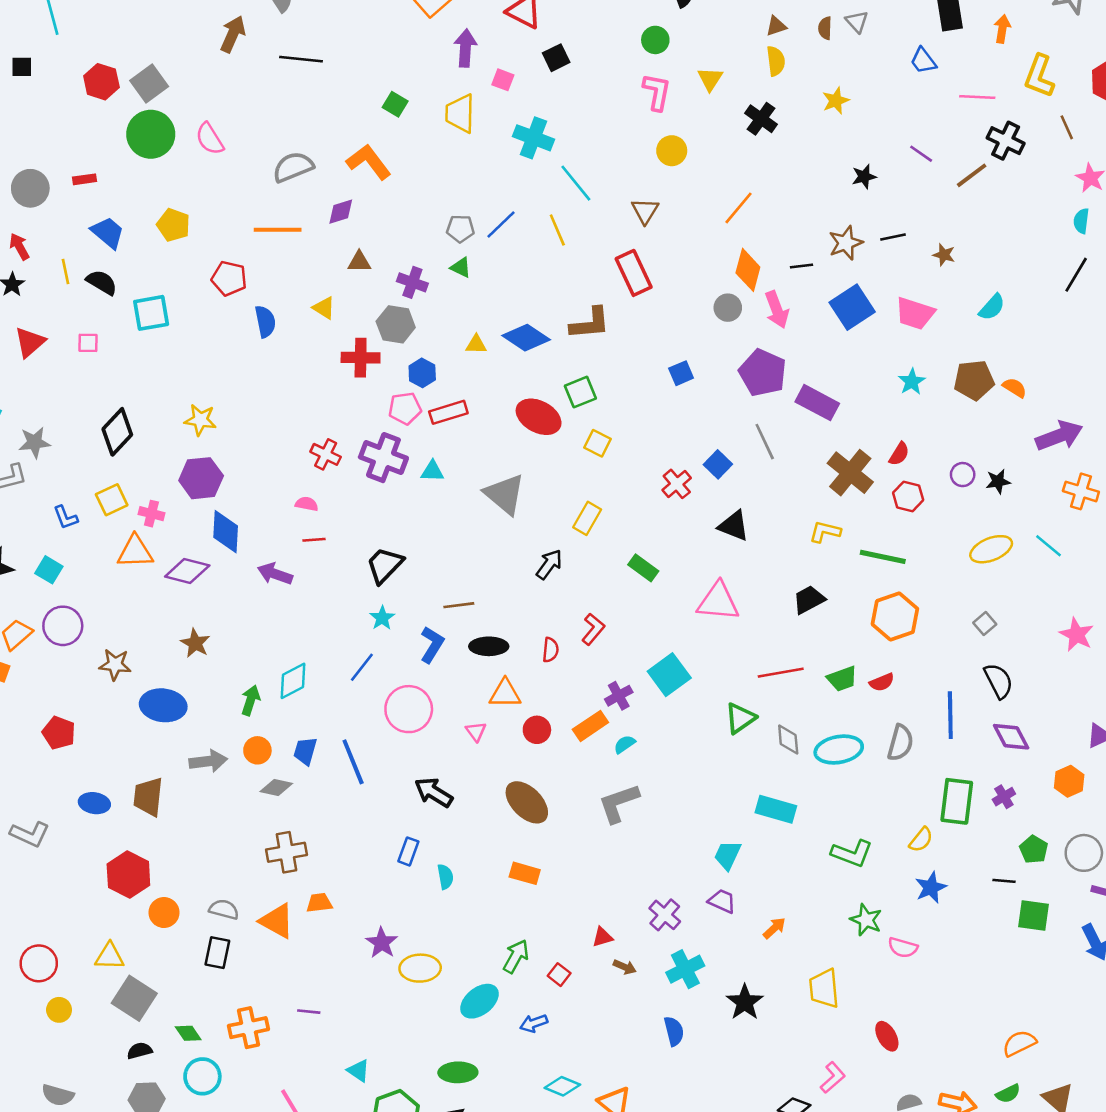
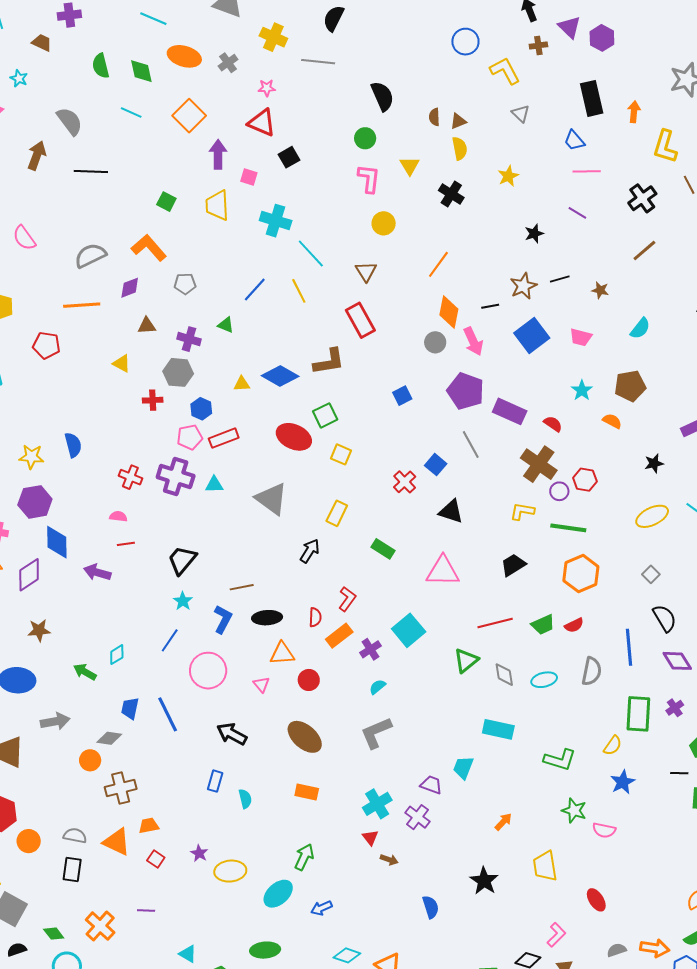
brown semicircle: (825, 28) -> (434, 117), moved
pink line: (977, 97) -> (587, 171), moved
black cross: (1006, 141) -> (642, 198), turned 32
brown line: (972, 175) -> (644, 251), moved
gray pentagon: (460, 229) -> (185, 284), moved
pink trapezoid: (915, 313) -> (581, 337), size x0.7
blue semicircle: (265, 322) -> (73, 445), moved
red cross: (361, 358) -> (153, 400), size x0.7
orange semicircle: (1015, 388) -> (612, 421), moved
red semicircle: (899, 454) -> (553, 424), moved, turned -84
purple circle: (963, 475) -> (559, 491), moved
purple diamond: (187, 571) -> (29, 575), turned -44
brown star: (195, 643) -> (39, 630), turned -30
cyan diamond: (293, 681) -> (117, 655), size x0.7
green arrow: (251, 700) -> (85, 672), turned -75
orange rectangle: (590, 726) -> (339, 636), moved
orange circle: (257, 750) -> (90, 760), moved
cyan ellipse: (839, 750) -> (544, 680), size x0.7
purple trapezoid: (722, 901) -> (431, 785), moved
red triangle: (602, 937) -> (370, 838), turned -48
purple star: (382, 943) -> (199, 853), size x0.7
cyan cross: (685, 969) -> (377, 804), moved
red square: (559, 975) -> (156, 859), moved
orange cross: (248, 1028) -> (100, 926), turned -32

